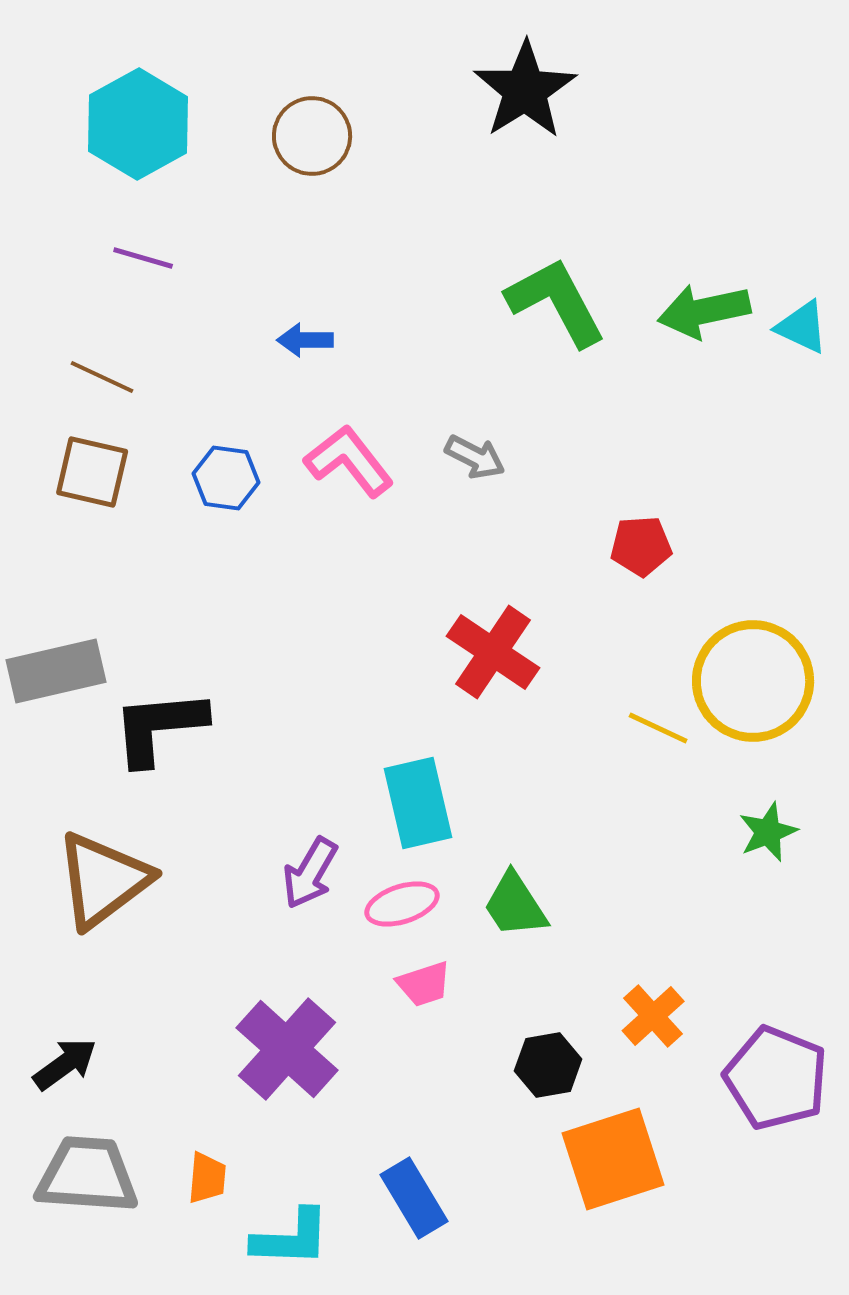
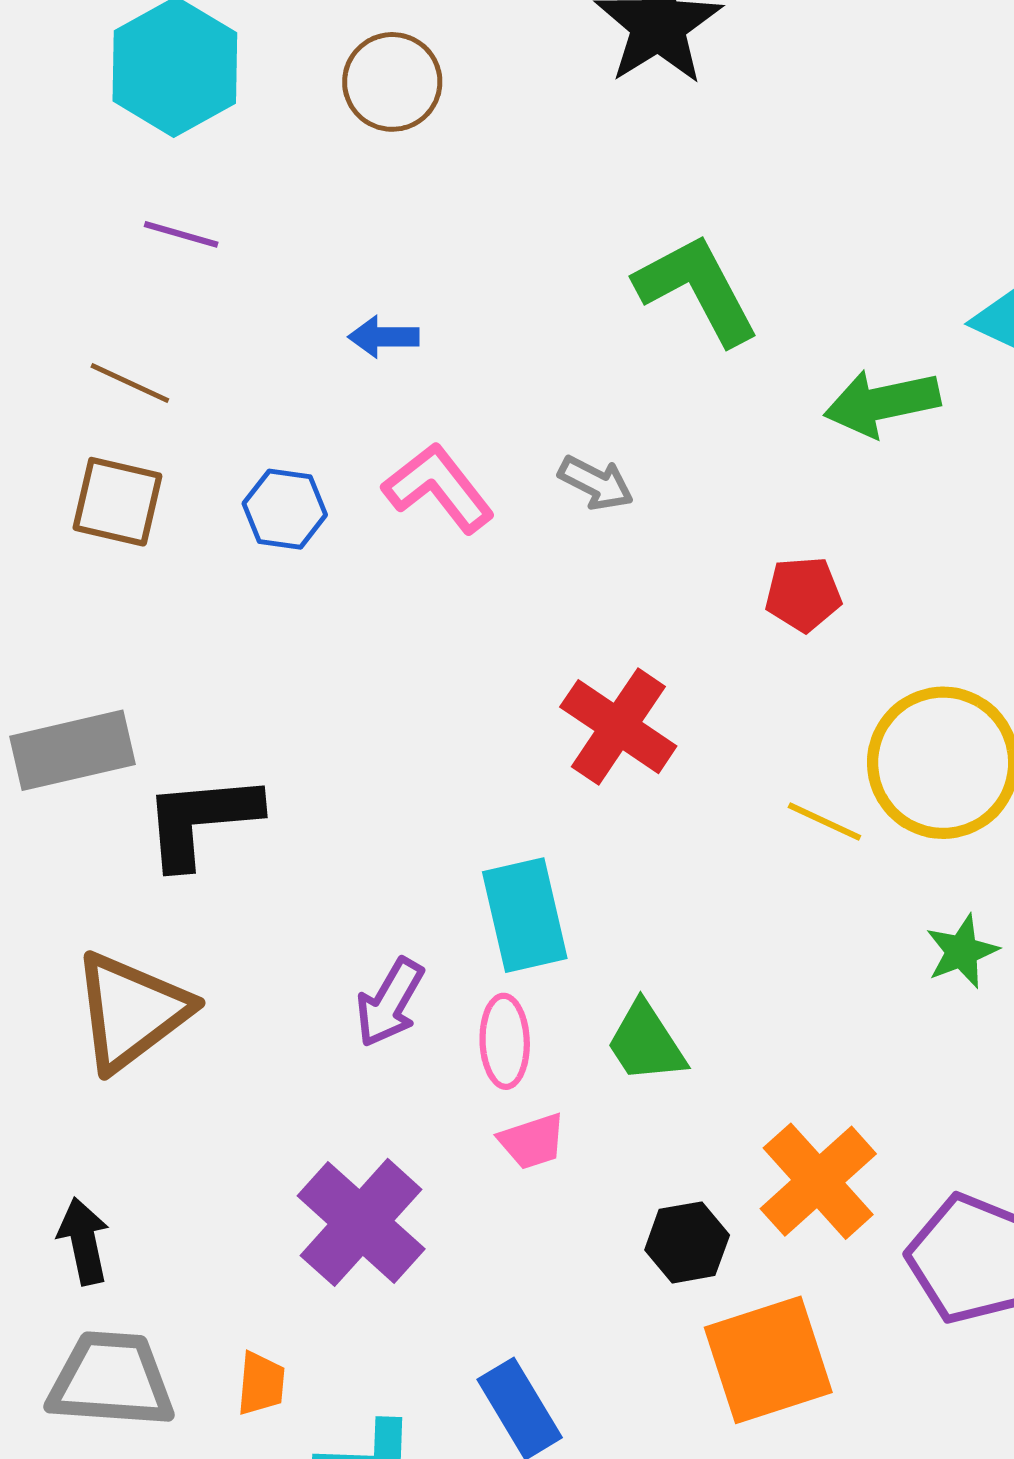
green arrow: (704, 311) -> (882, 403), moved
pink ellipse: (402, 904) -> (505, 1041), turned -74
orange cross: (653, 1016) -> (818, 1181), size x1.5
black arrow: (65, 1064) -> (84, 1241), turned -66

